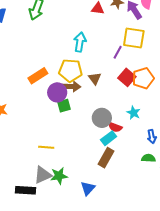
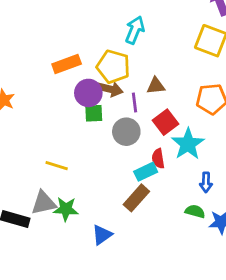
purple line: (118, 52) -> (134, 102), moved, turned -48
red square: (127, 77) -> (166, 122), moved
brown triangle: (95, 78) -> (156, 86), moved, turned 48
cyan star: (133, 113) -> (188, 144), size x1.6
gray circle: (102, 118) -> (126, 132), moved
red semicircle: (115, 127) -> (158, 159), turned 48

